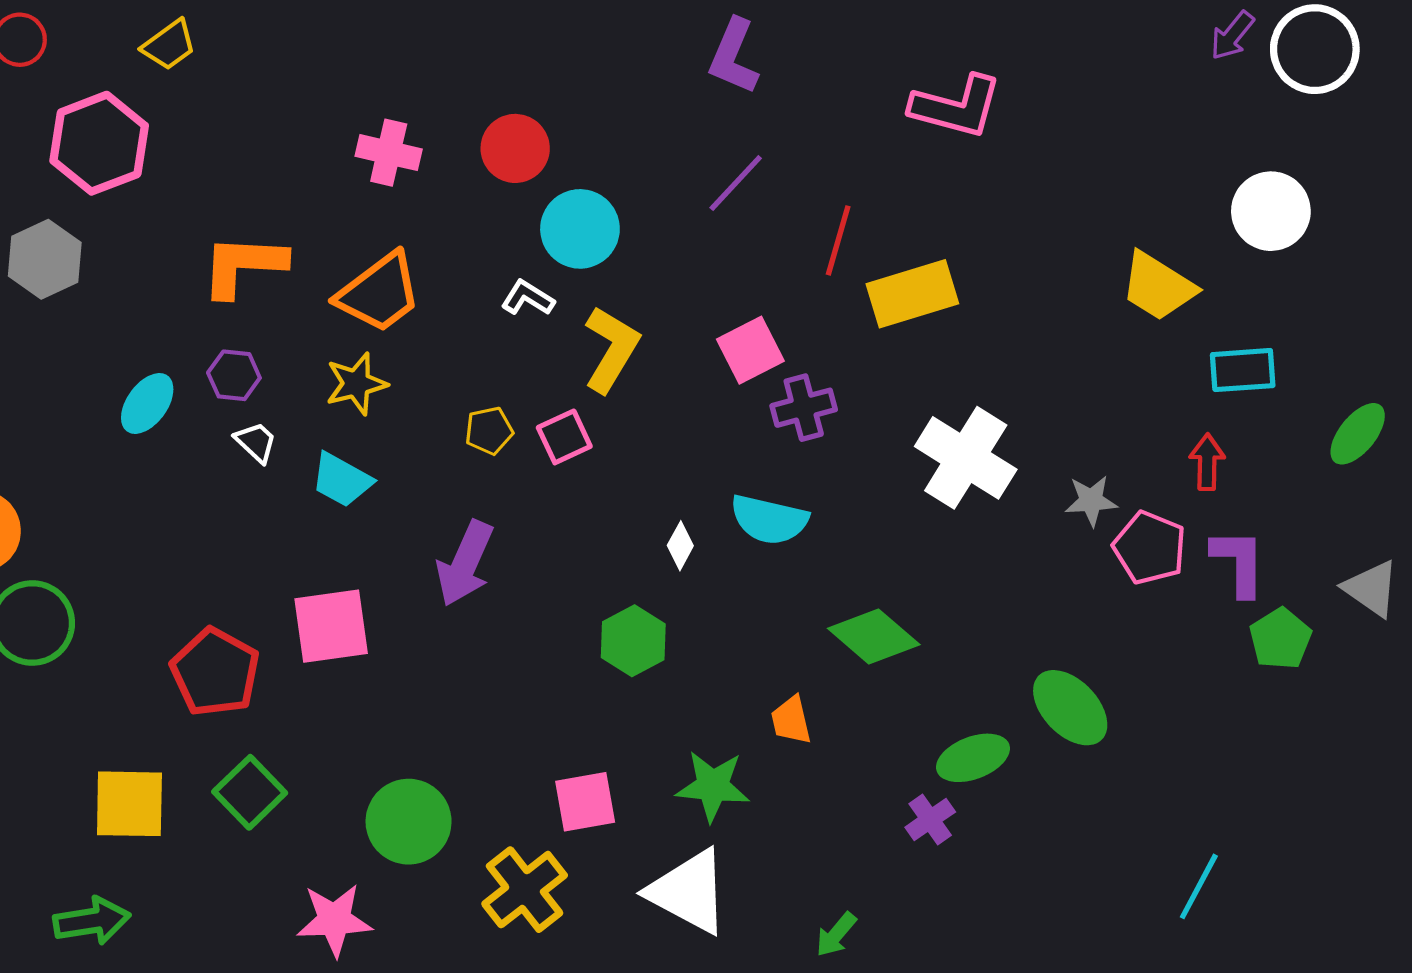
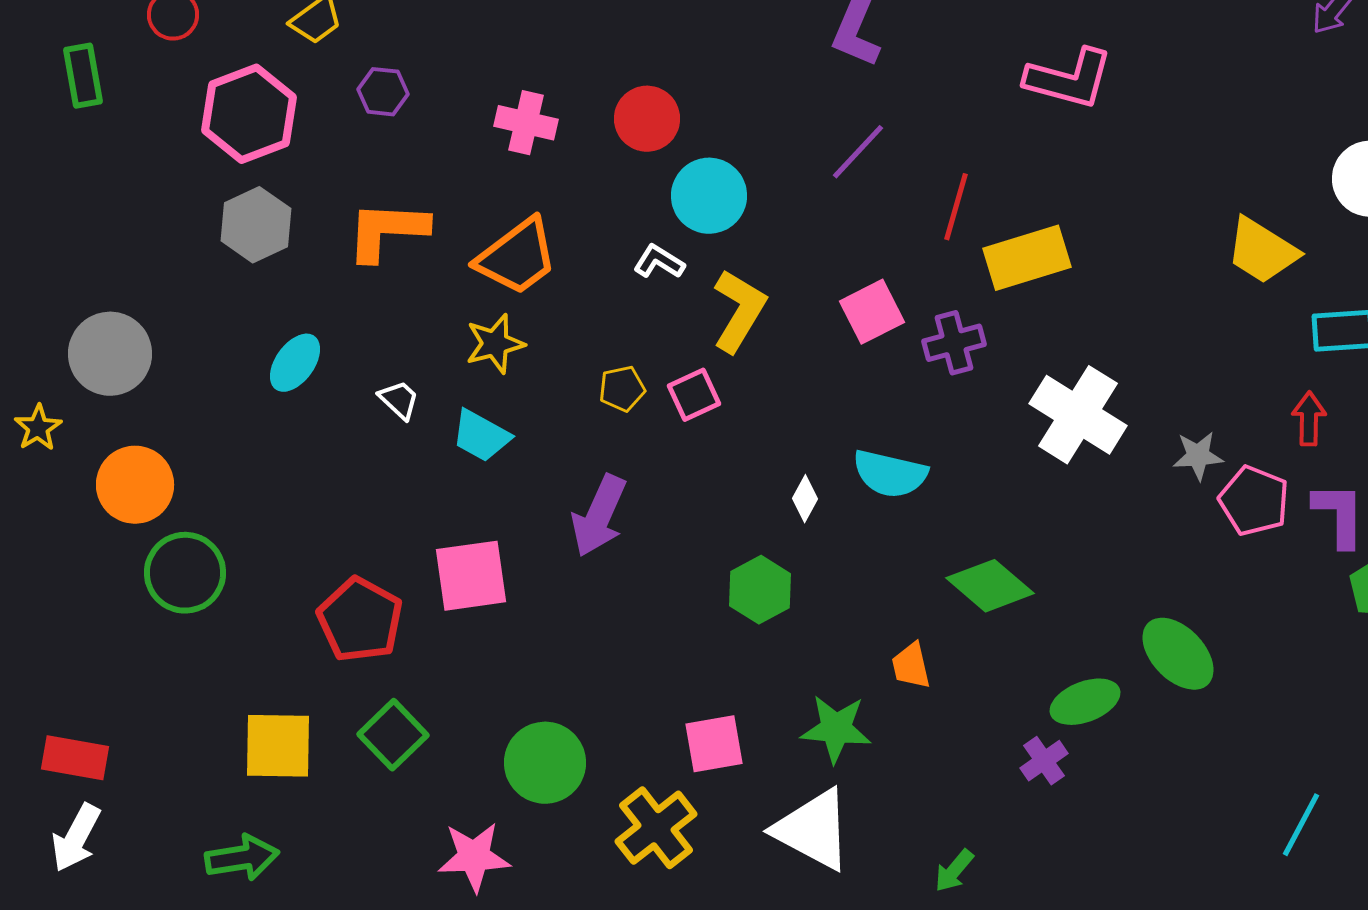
gray hexagon: (45, 259) -> (256, 225), moved
purple hexagon: (234, 375) -> (383, 92), moved
purple cross: (804, 408) -> (954, 343), moved

